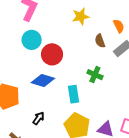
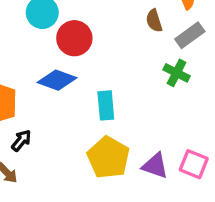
green cross: (95, 75) -> (177, 73), moved
black arrow: (38, 118) -> (21, 140), moved

